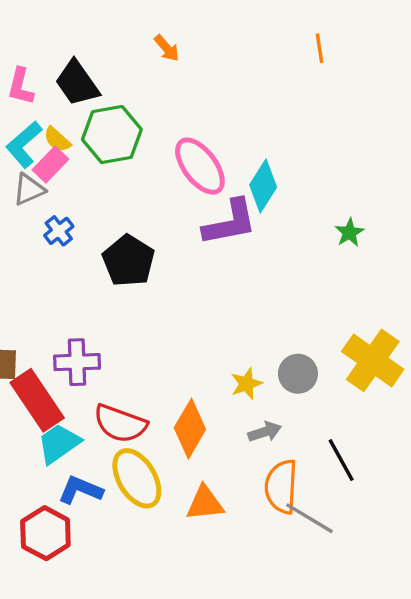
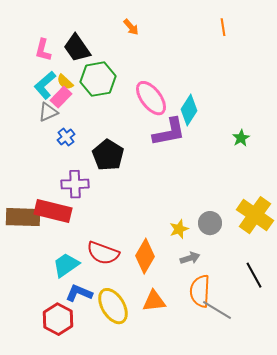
purple cross: (77, 362) -> (75, 184), moved
red rectangle: (37, 400) -> (53, 211), moved, turned -42
black line: (341, 460) -> (254, 275), moved
yellow ellipse: (137, 478) -> (113, 306), moved

